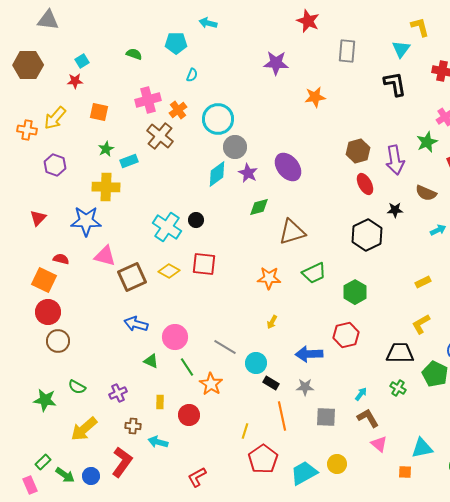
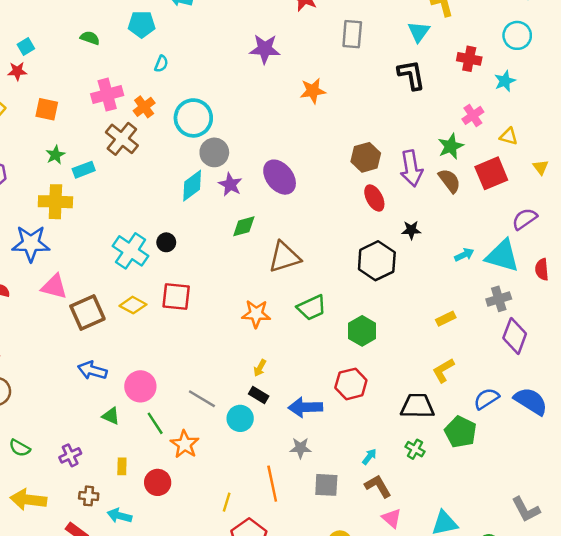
brown semicircle: (426, 193) -> (449, 181), moved, turned -150
black rectangle: (271, 383) -> (259, 395), moved
yellow arrow: (84, 429) -> (28, 500), turned 48

